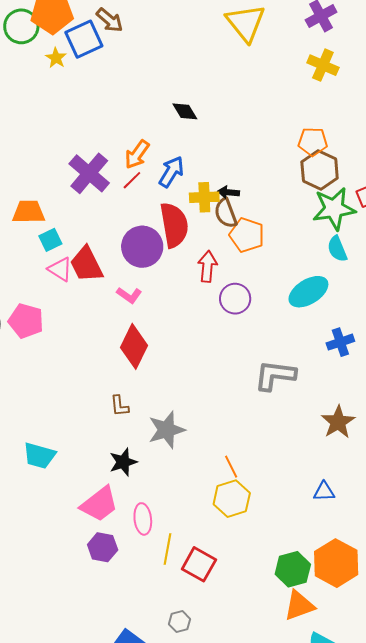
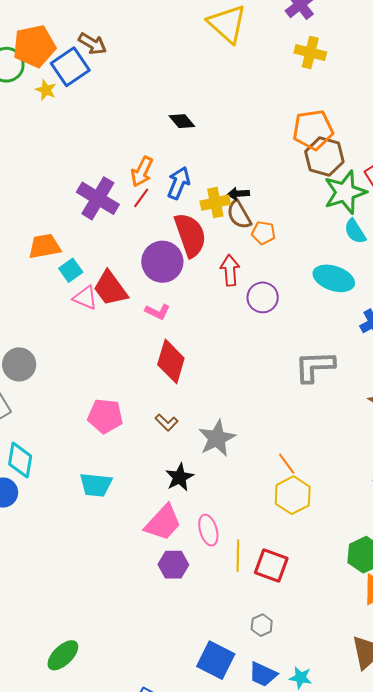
orange pentagon: (313, 142) -> (313, 130), size x1.4
orange pentagon: (247, 235) -> (264, 233), size x0.7
cyan ellipse: (308, 292) -> (334, 278), turned 60
pink pentagon: (26, 321) -> (105, 416), moved
brown L-shape: (120, 406) -> (167, 422), turned -30

